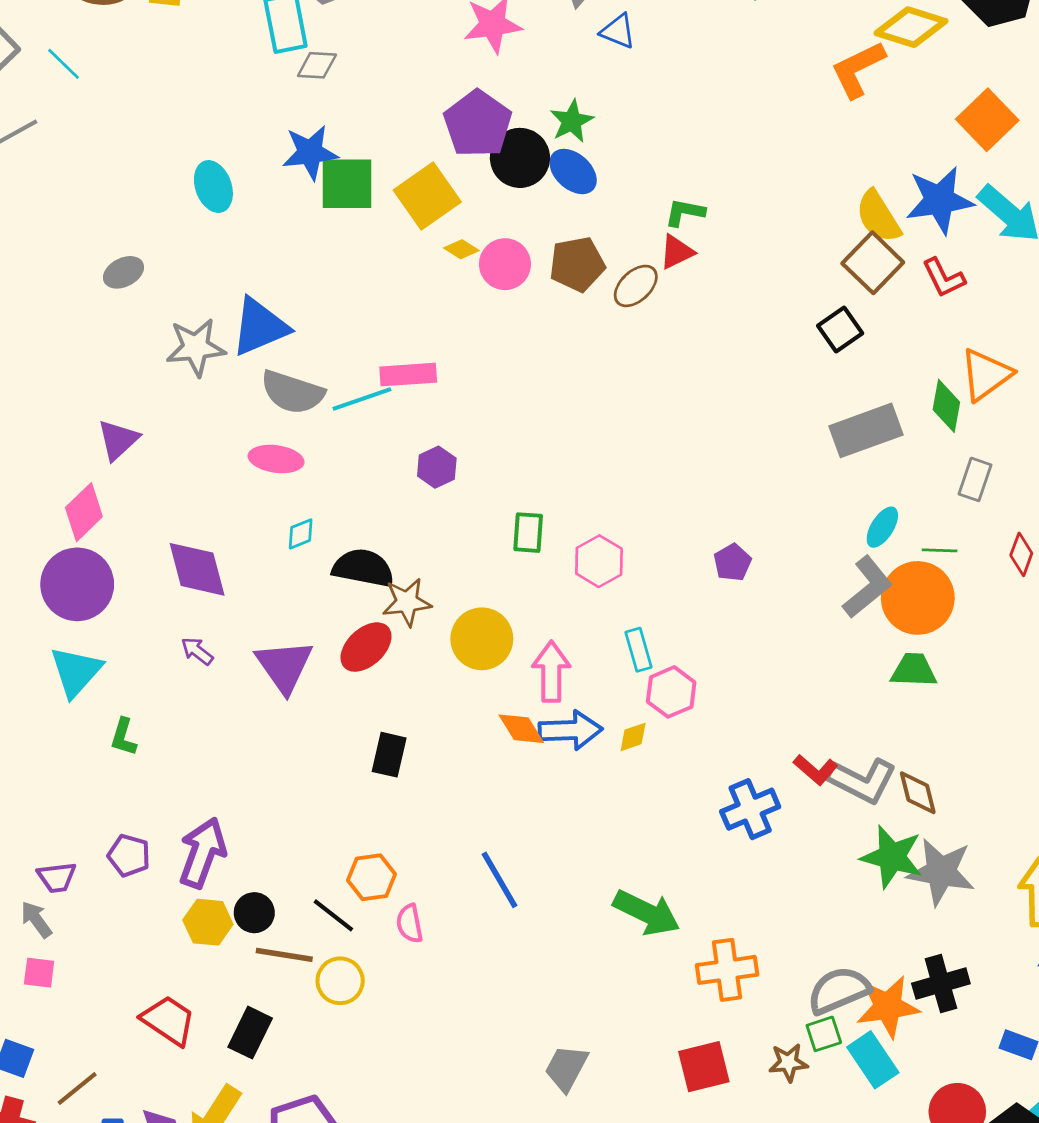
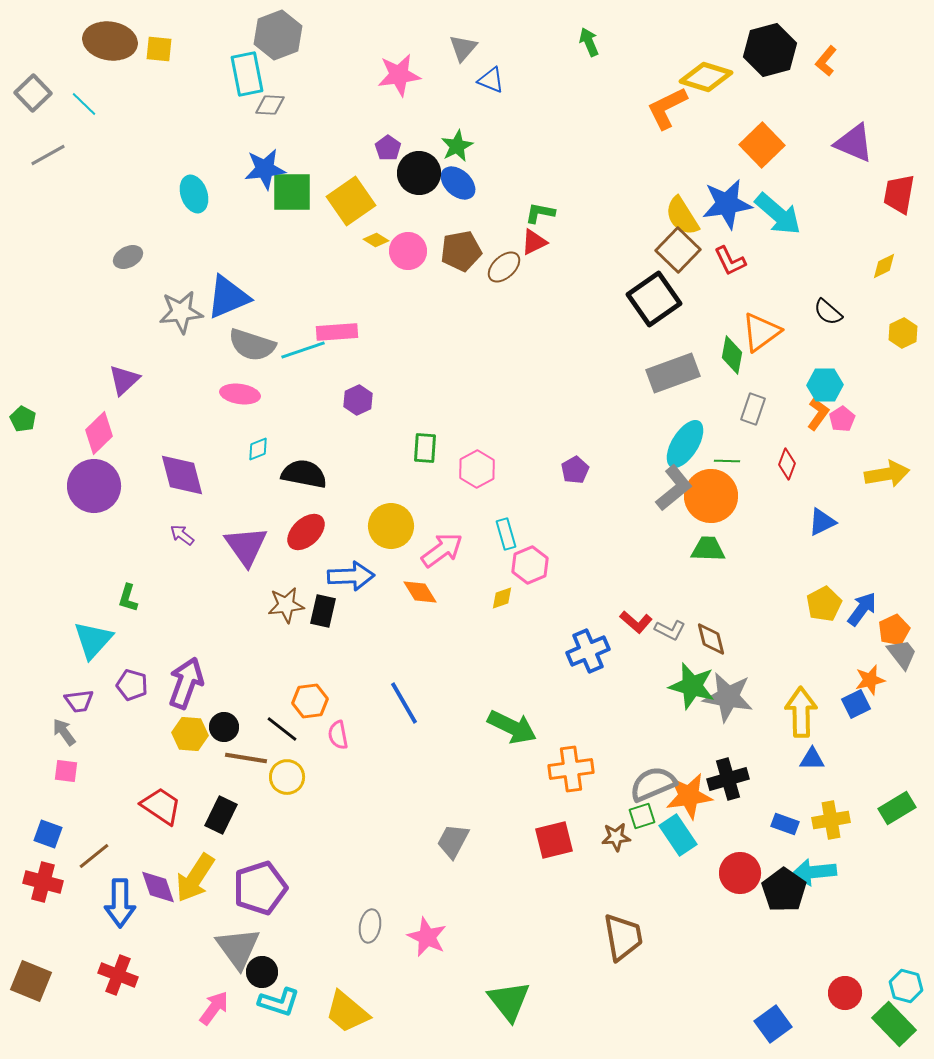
purple pentagon: (478, 124) -> (388, 148), size x0.5
black square: (840, 330) -> (654, 299), size x1.6
cyan ellipse: (882, 527) -> (685, 444), size x1.6
brown star: (407, 602) -> (286, 605), moved
cyan triangle: (76, 672) -> (93, 640), moved
pink arrow: (551, 672) -> (442, 550), turned 54
blue arrow: (570, 730) -> (351, 576), moved
gray L-shape: (862, 781) -> (670, 630), size x0.6

